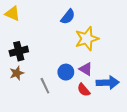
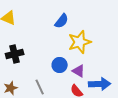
blue circle: (66, 72) -> (60, 65), moved
brown star: (17, 73) -> (11, 88), moved

